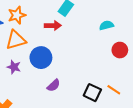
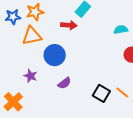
purple star: (14, 67) -> (30, 76), moved

